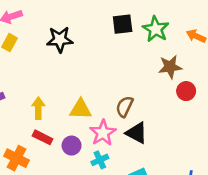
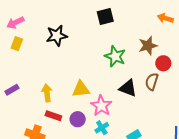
green star: (156, 29) -> (115, 56), moved
brown semicircle: (125, 107) -> (152, 82), moved
black triangle: (137, 133) -> (128, 88), moved

